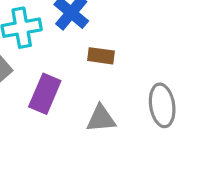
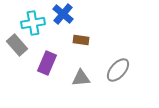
gray ellipse: (162, 105) -> (118, 70), turned 50

